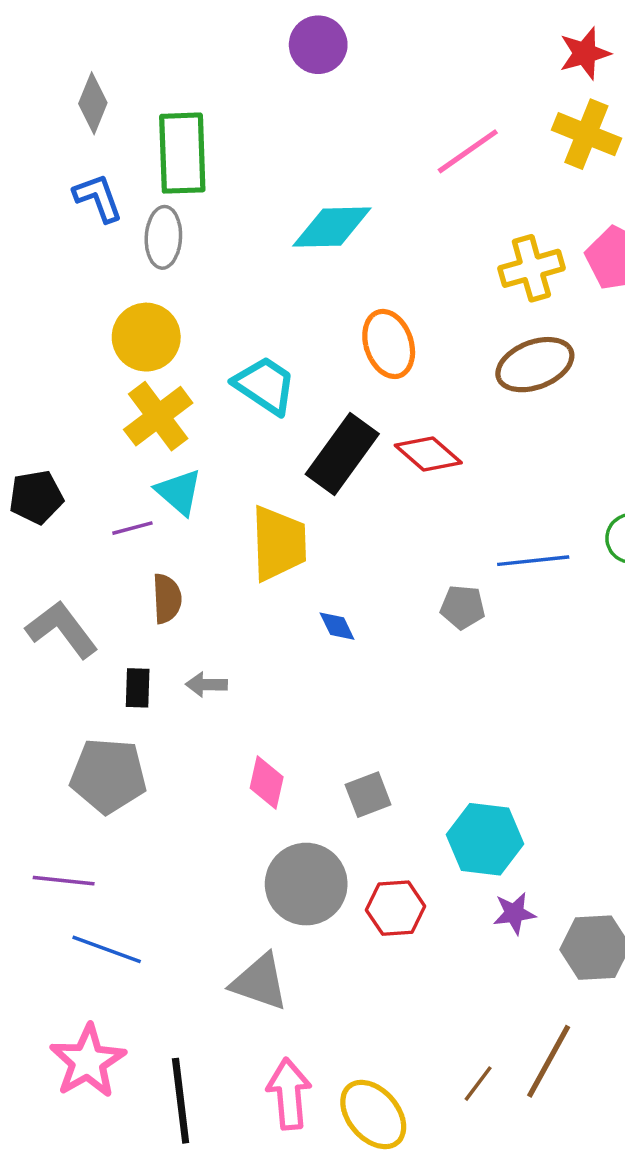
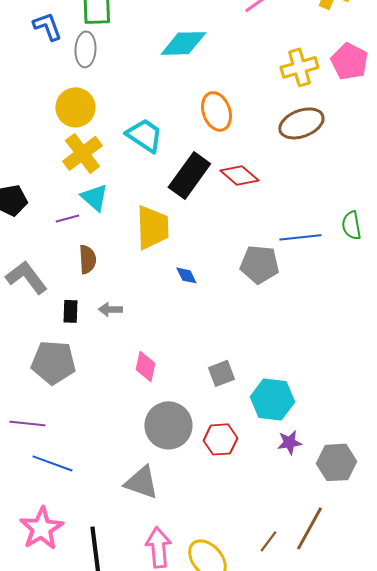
gray pentagon: (463, 607) -> (259, 264), size x1.5
gray square: (368, 795) -> (221, 373), moved

